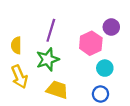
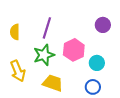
pink hexagon: (91, 43) -> (74, 50), moved
yellow semicircle: (16, 45) -> (15, 32), moved

